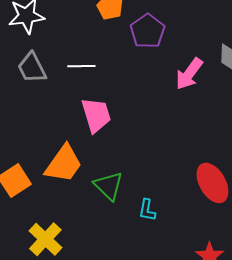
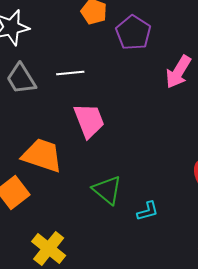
orange trapezoid: (64, 164) -> (42, 155), moved, turned -102
cyan L-shape: (147, 210) -> (148, 211), turned -110

